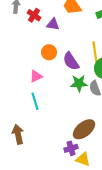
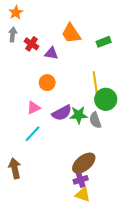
purple semicircle: (71, 61) -> (62, 113), moved, turned -84
cyan line: (35, 101) -> (33, 134), turned 60
purple cross: (71, 148) -> (81, 180), moved

